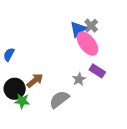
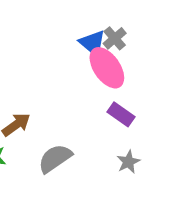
blue triangle: (78, 29) -> (92, 43), turned -42
gray star: (79, 79) -> (128, 162), moved

